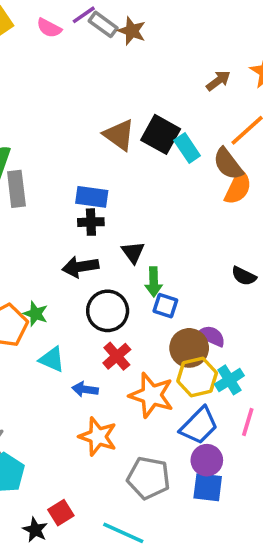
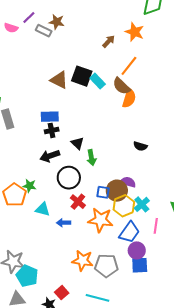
gray rectangle: (103, 24) -> (44, 31), moved
blue square: (165, 306) -> (103, 192), moved
orange star: (98, 437) -> (83, 261), moved

